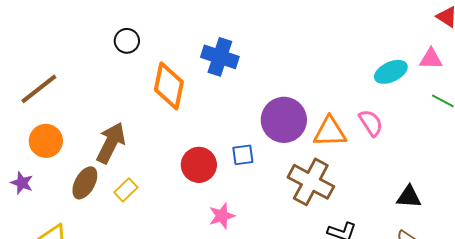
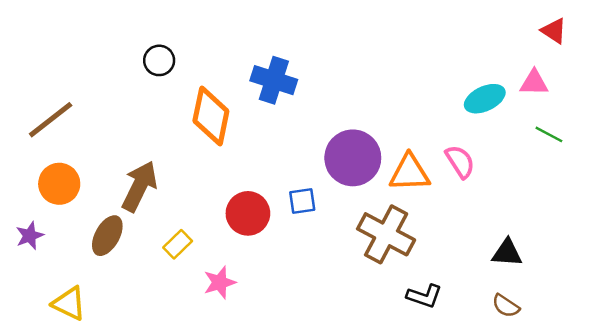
purple star: (22, 183) -> (30, 236), turned 30
yellow rectangle: (126, 190) -> (178, 244), moved
pink star: (222, 216) -> (220, 282), moved

